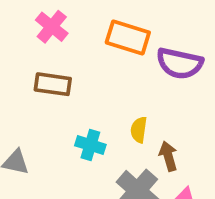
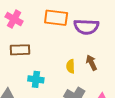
cyan cross: (90, 145) -> (36, 79), moved
brown arrow: (168, 156) -> (91, 63), moved

